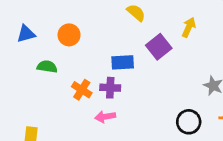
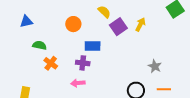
orange circle: (69, 35) -> (73, 24), moved
purple square: (159, 47) -> (118, 27), moved
orange cross: (82, 90) -> (51, 63), moved

